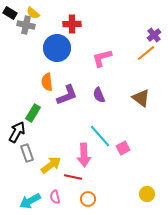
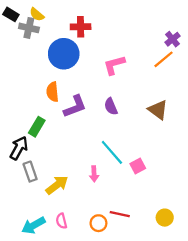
pink arrow: (84, 155) -> (94, 174), size x0.6
red line: (73, 177) -> (120, 214), moved

